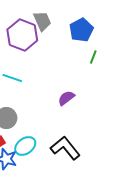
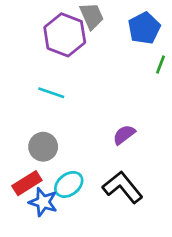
purple semicircle: (66, 98) -> (124, 135), moved

